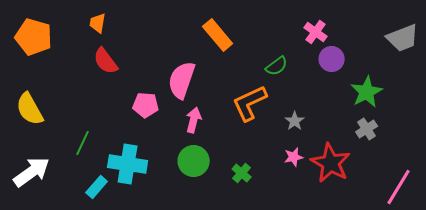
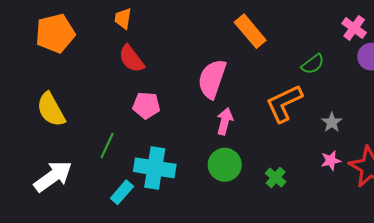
orange pentagon: (34, 37) -> (55, 33), turned -30
pink pentagon: (146, 105) -> (146, 105), moved

